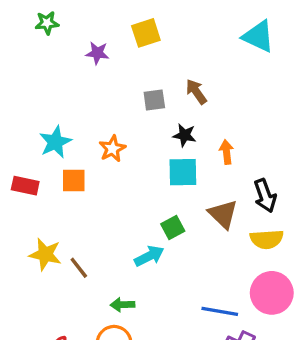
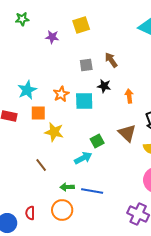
cyan square: (183, 172) -> (84, 101), moved
yellow star: (45, 254) -> (54, 132), moved
blue line: (220, 311) -> (92, 191), moved

